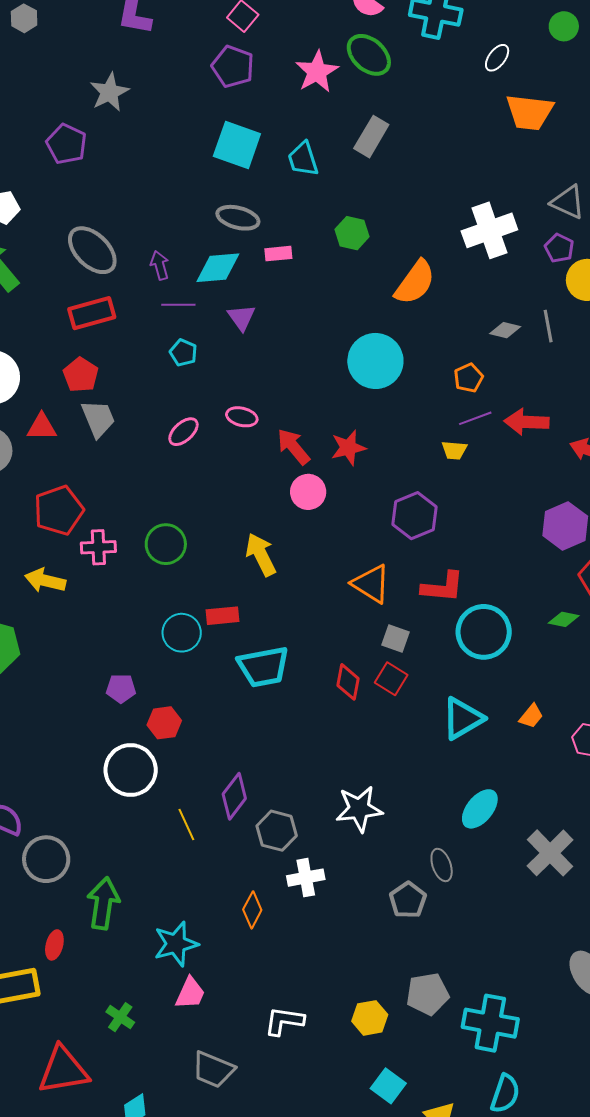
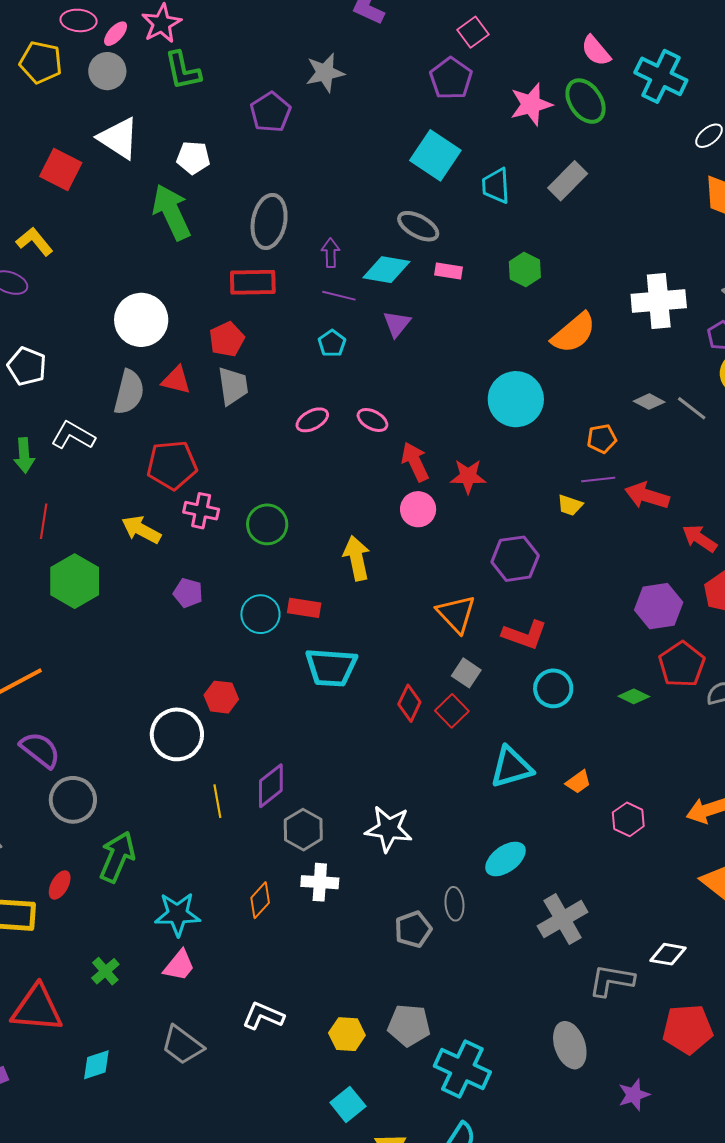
gray ellipse: (92, 250) -> (269, 221), turned 42
gray line: (548, 326) -> (692, 408), turned -56
cyan circle: (484, 632) -> (553, 688), size x0.7
purple pentagon: (121, 688) -> (188, 593), moved

